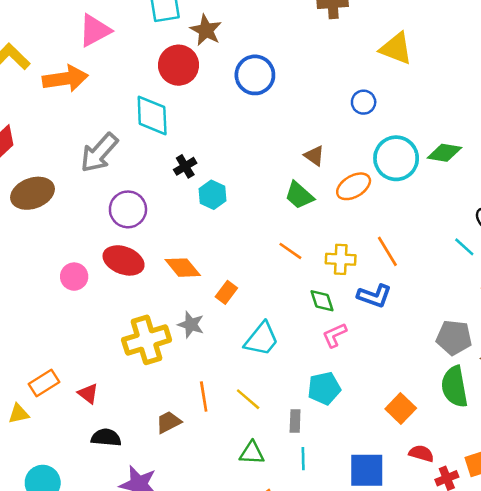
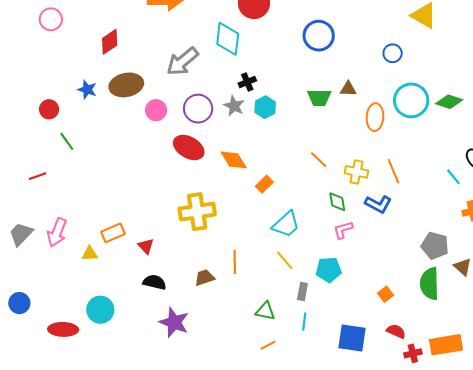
blue circle: (255, 75) -> (319, 36), moved
brown triangle: (314, 156) -> (348, 89), turned -42
orange ellipse: (354, 186) -> (375, 117), turned -64
green trapezoid: (299, 195) -> (319, 98), moved, turned -50
pink circle: (74, 277) -> (156, 110), moved
gray star: (191, 325) -> (234, 106), moved
yellow line: (248, 399) -> (285, 260), moved
orange square: (401, 409) -> (385, 294), size x0.7

